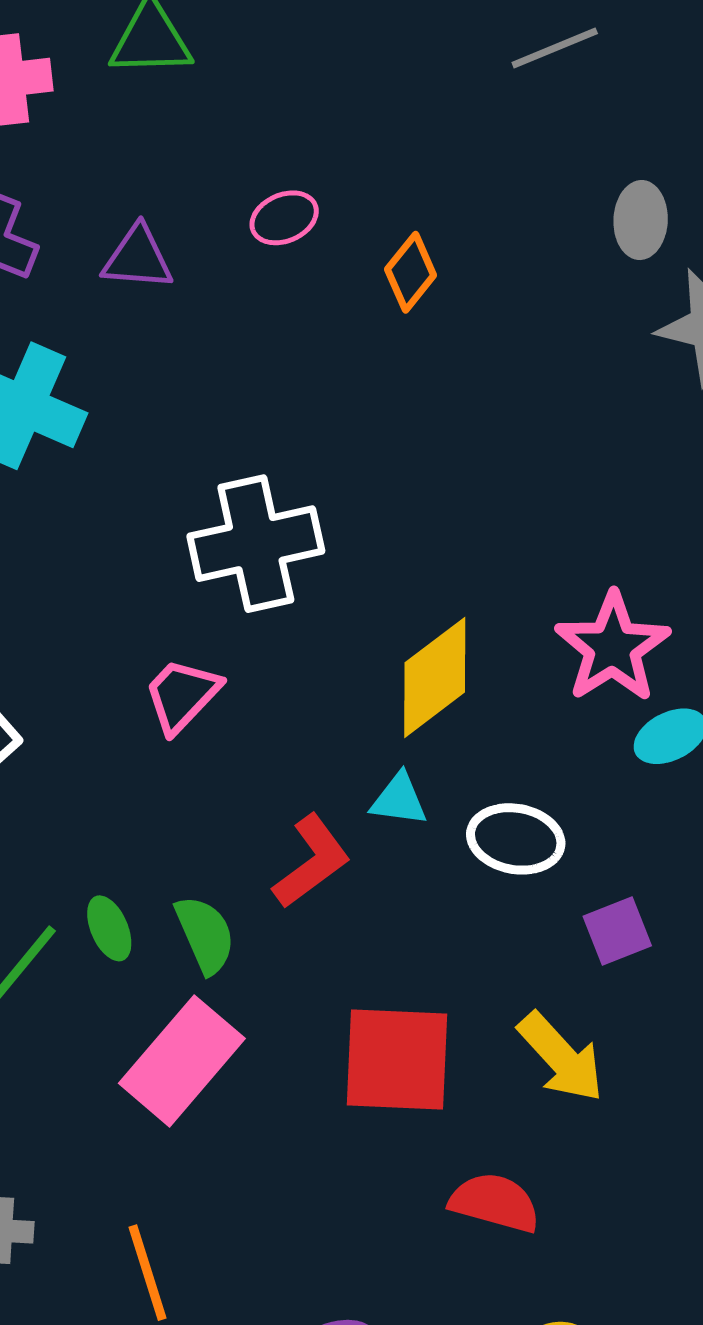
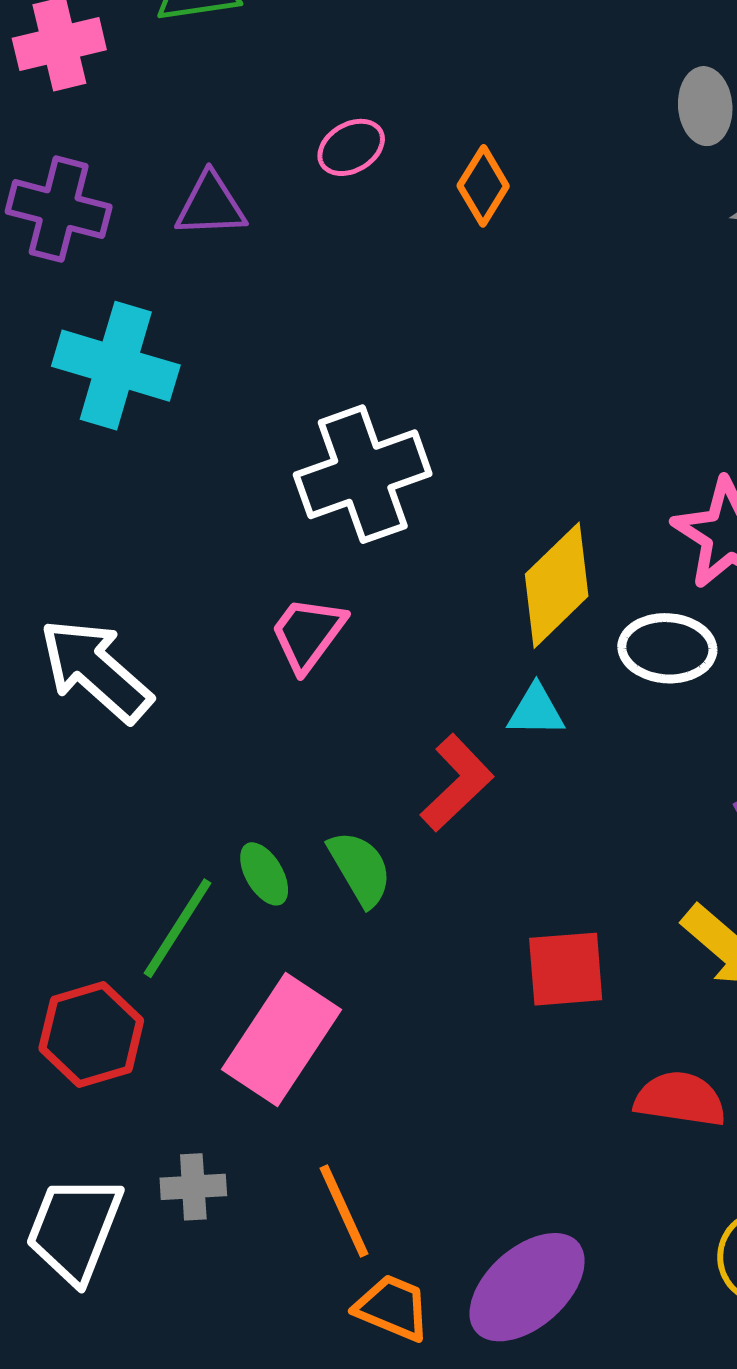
white ellipse: (516, 839) -> (667, 648), moved
red square: (397, 1060) -> (566, 969), size x0.7
pink rectangle: (182, 1061) -> (281, 1040), moved

